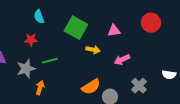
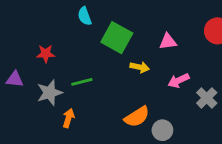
cyan semicircle: (39, 17) -> (85, 16), moved
red star: (31, 40) -> (46, 54), moved
gray cross: (139, 86) -> (207, 98), moved

